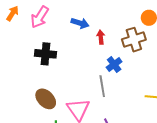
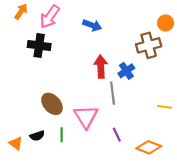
red arrow: (101, 37) -> (101, 67), moved, size x1.5
black cross: (45, 54) -> (39, 45), moved

